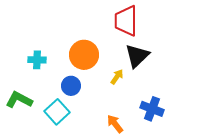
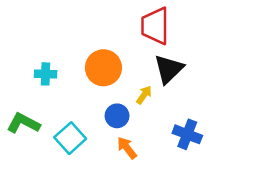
blue circle: (71, 86) -> (117, 116), moved
orange arrow: (115, 124) -> (127, 148), moved

